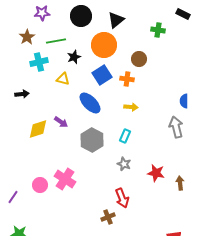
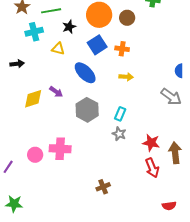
brown circle: (139, 59) -> (127, 18), moved
gray arrow: (176, 127) -> (171, 97), turned 140
cyan rectangle: (125, 136) -> (120, 114), moved
pink cross: (65, 179) -> (60, 149), turned -30
brown arrow: (180, 183) -> (175, 153), size x1.5
red arrow: (122, 198) -> (152, 168), moved

